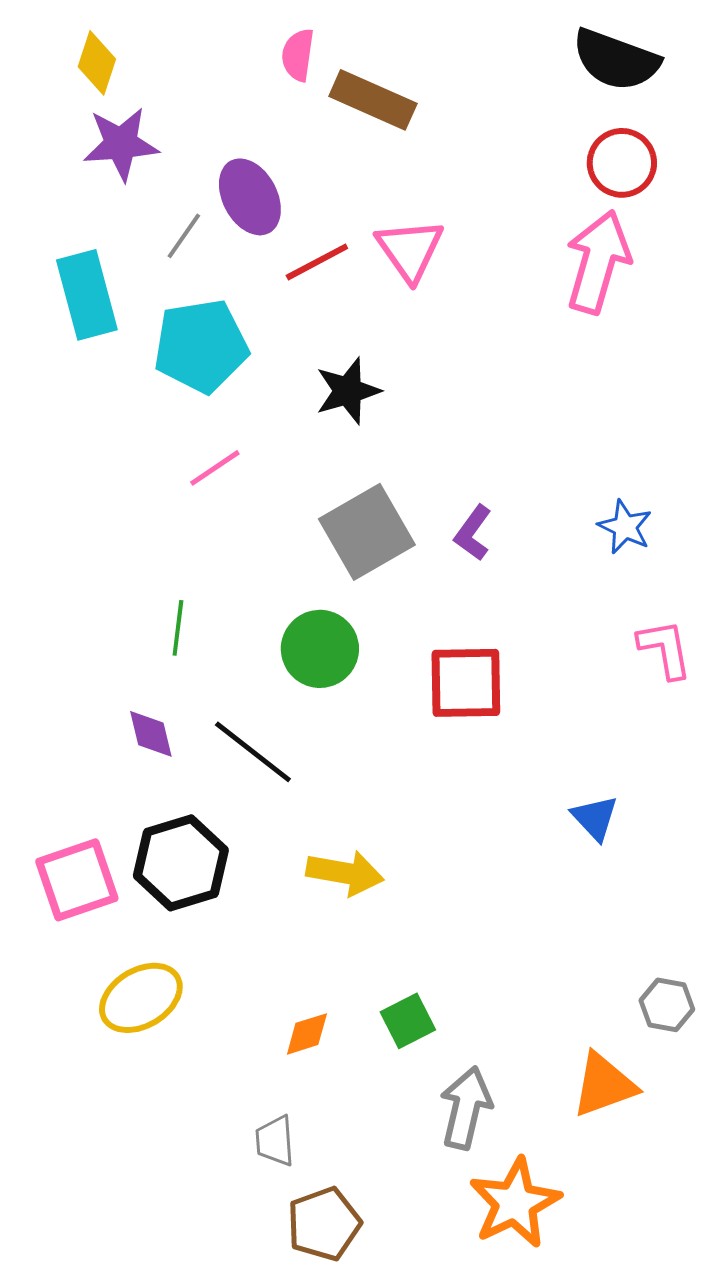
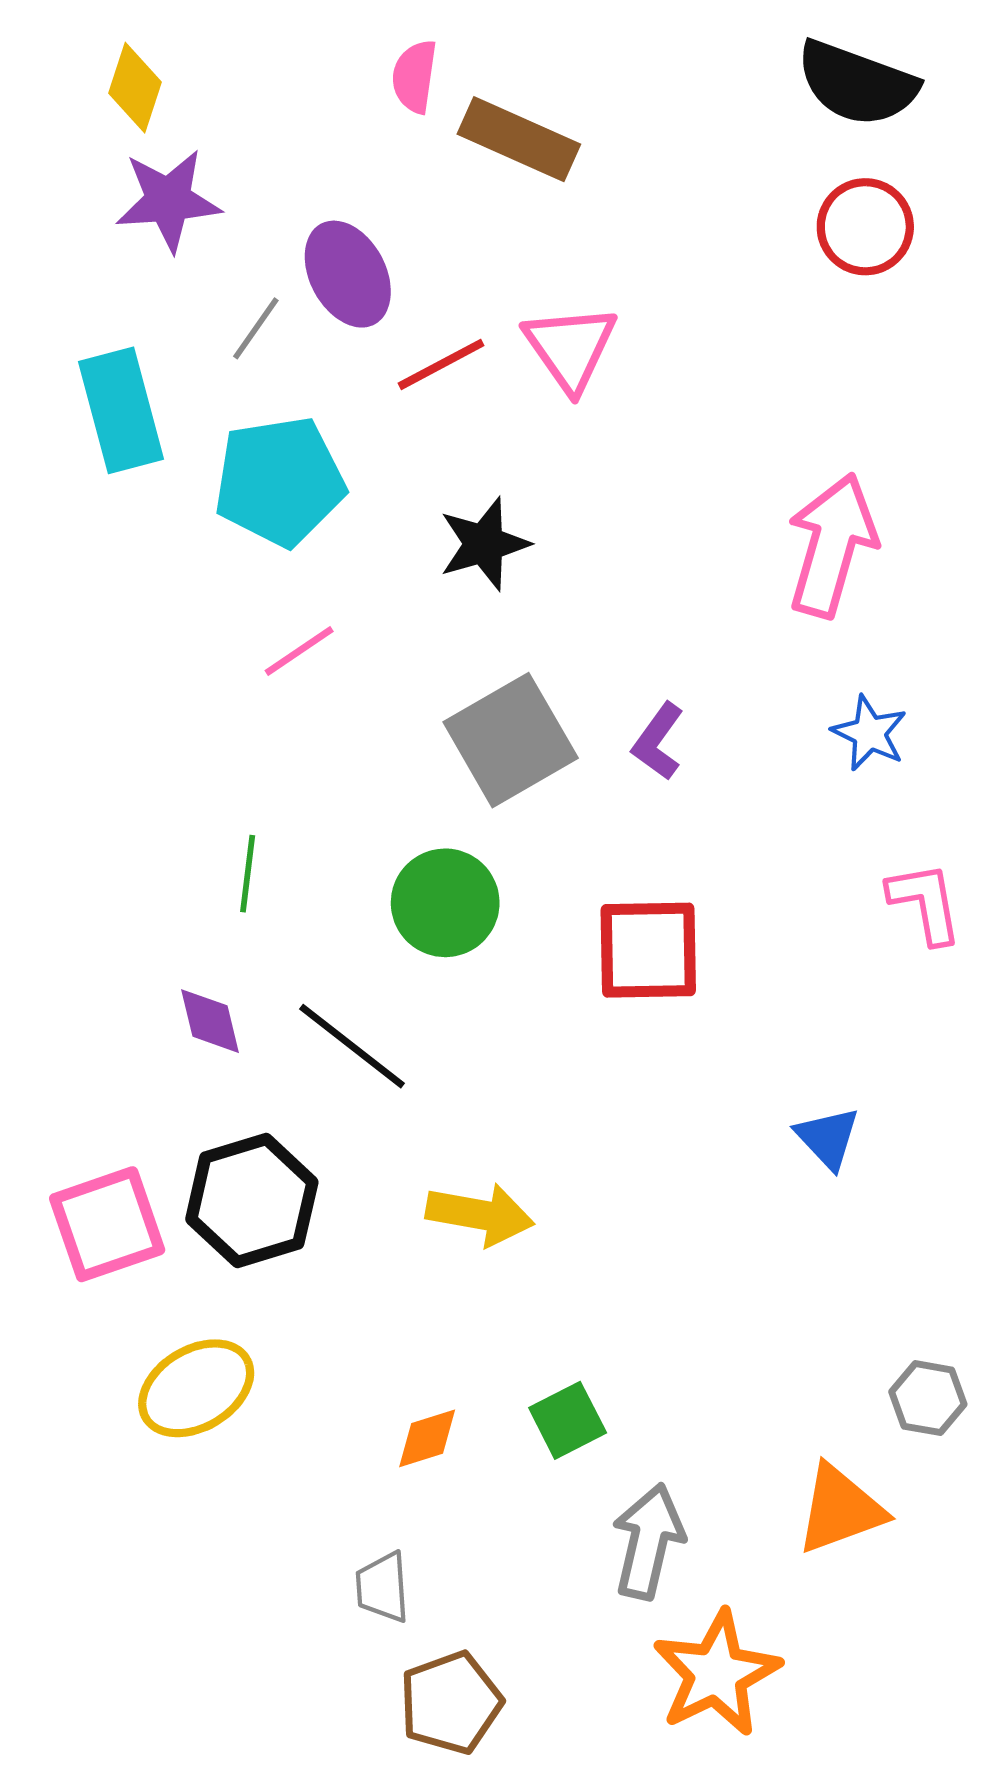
pink arrow: (598, 262) -> (832, 545), moved

